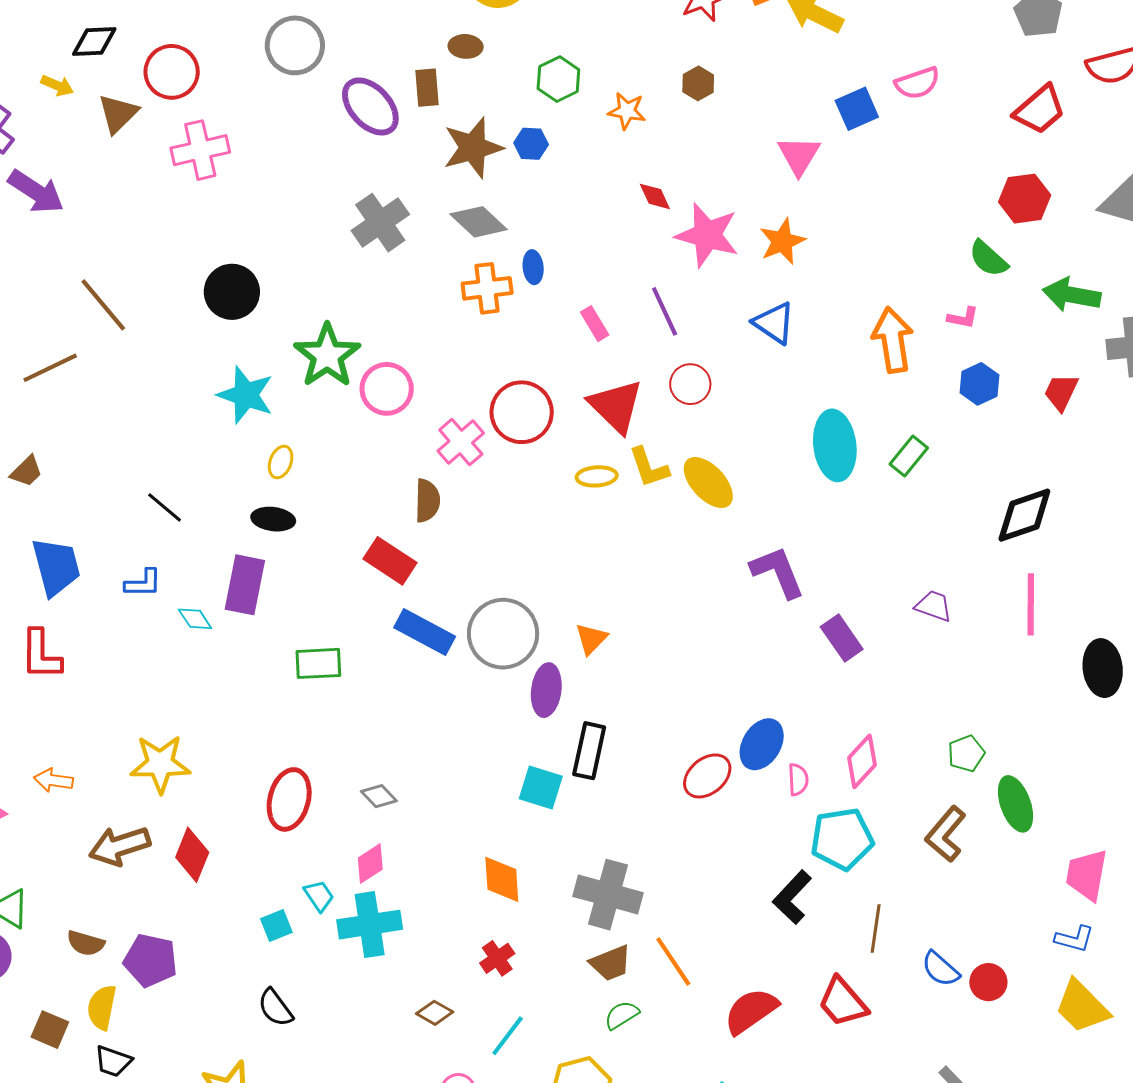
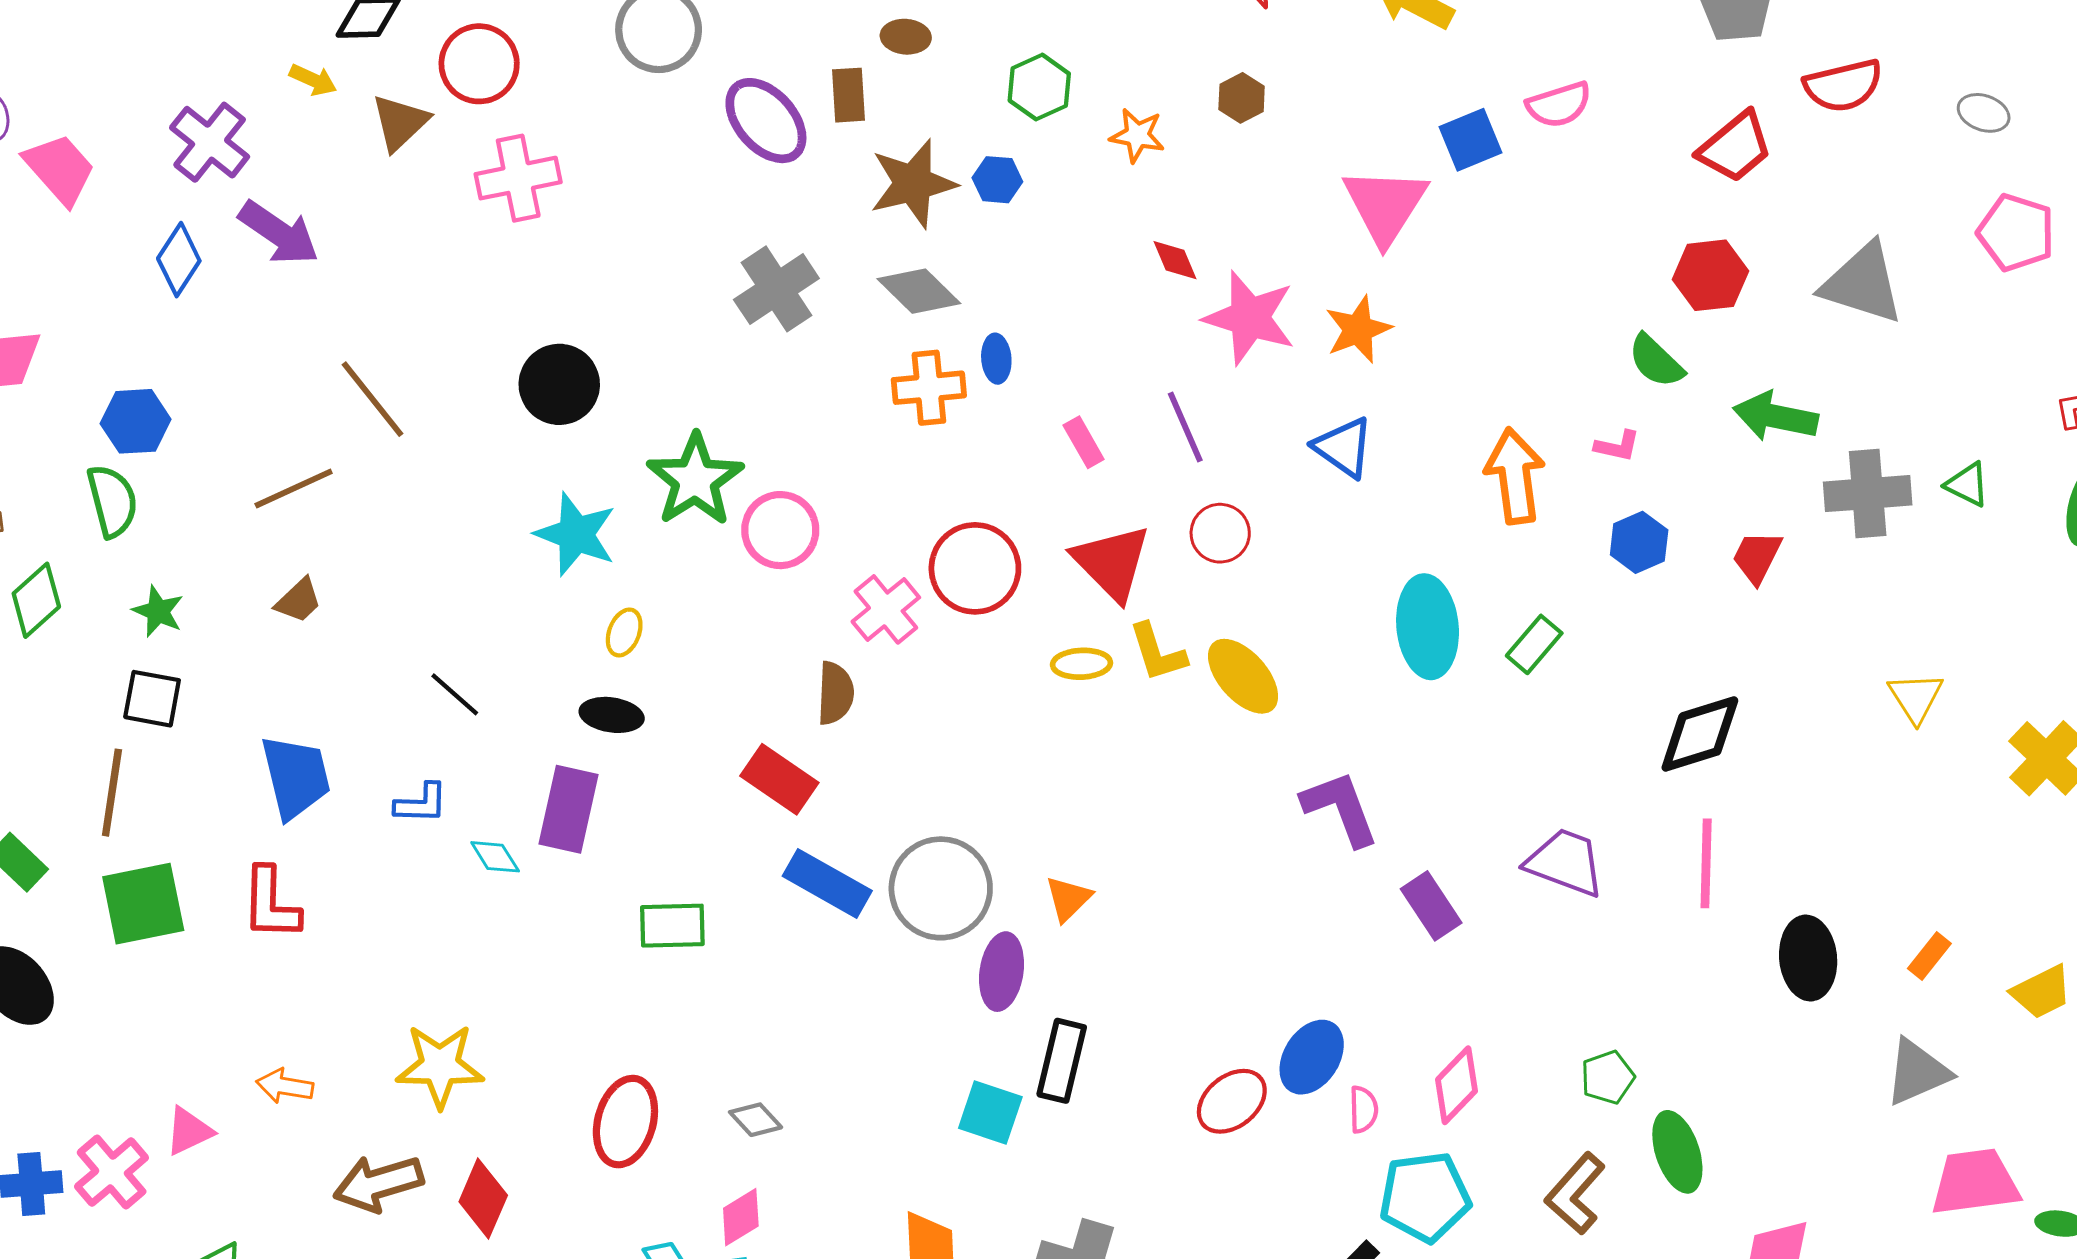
pink triangle: (799, 155) -> (1385, 205), size x1.4
brown trapezoid: (26, 471) -> (299, 601), moved
purple trapezoid: (934, 606) -> (1565, 862), size x1.5

